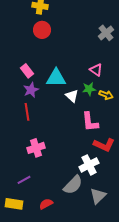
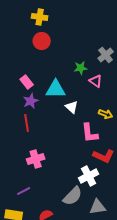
gray cross: (106, 33) -> (106, 55), moved
green star: (89, 89) -> (81, 68), moved
yellow arrow: (106, 95) -> (106, 114), moved
gray triangle: (98, 196) -> (98, 207), turned 36

